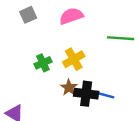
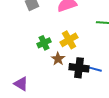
brown star: (69, 88) -> (58, 59), moved

